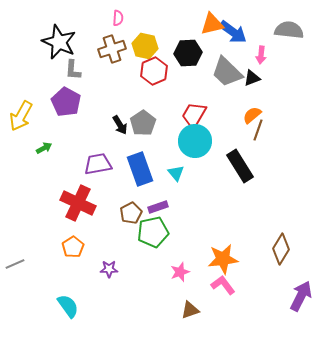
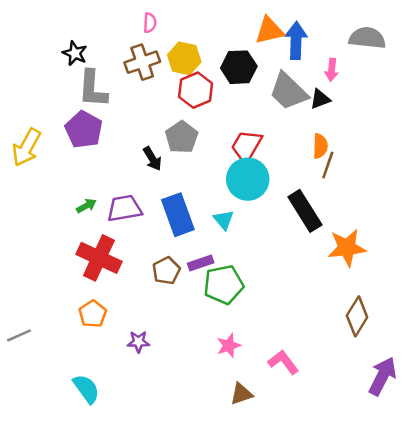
blue arrow: (233, 32) -> (296, 41), turned -124
black star: (59, 42) -> (75, 53), size x0.6
gray L-shape: (73, 70) -> (93, 89), size x1.5
orange semicircle: (252, 115) -> (320, 146), turned 132
gray pentagon: (143, 123) -> (182, 137), moved
green arrow: (44, 148) -> (86, 206), moved
green pentagon: (153, 232) -> (224, 285), moved
orange star: (223, 259) -> (347, 248), moved

